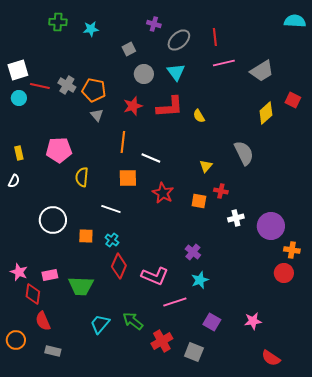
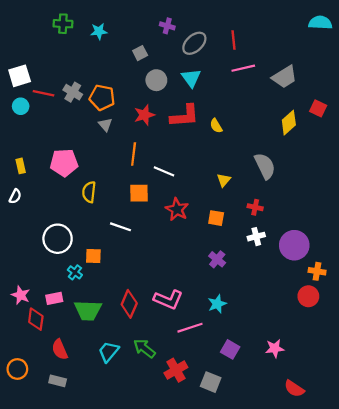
red cross: (221, 191) -> (255, 207), moved
cyan cross: (112, 240) -> (75, 272), moved
purple cross: (193, 252) -> (217, 259), moved
red diamond: (119, 266) -> (129, 304), moved
red semicircle: (43, 321) -> (60, 349), moved

